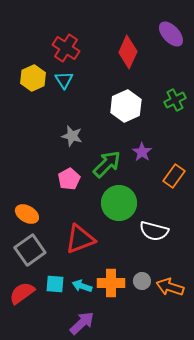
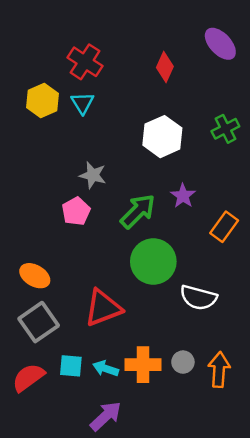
red diamond: (128, 52) -> (165, 67), size x0.7
pink pentagon: (69, 179) -> (76, 211), moved
orange arrow: (170, 287) -> (219, 370), turned 76

